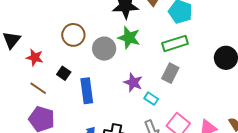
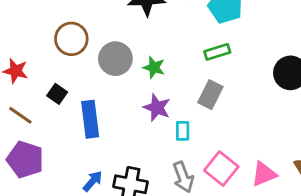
green star: (129, 38) -> (154, 67), moved, size x0.7
green rectangle: (175, 43) -> (217, 52), size x0.7
cyan rectangle: (151, 99) -> (183, 131), turned 56

